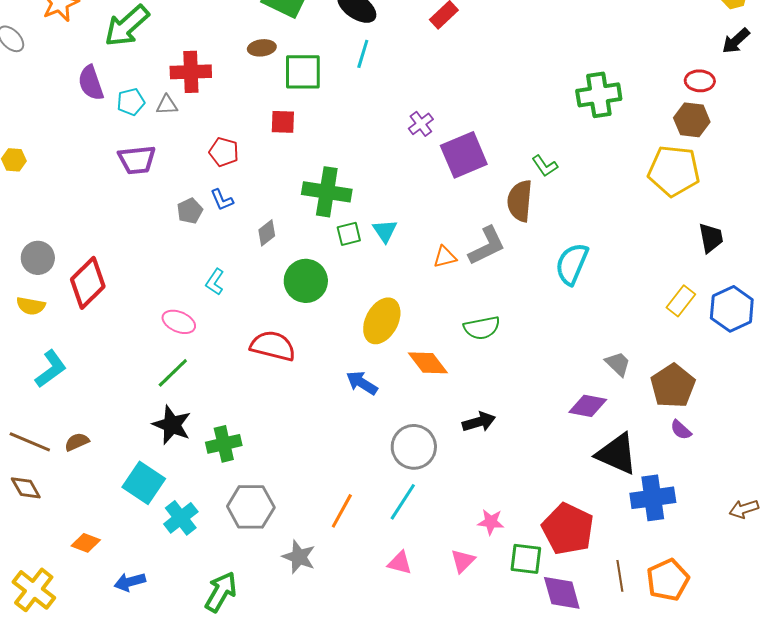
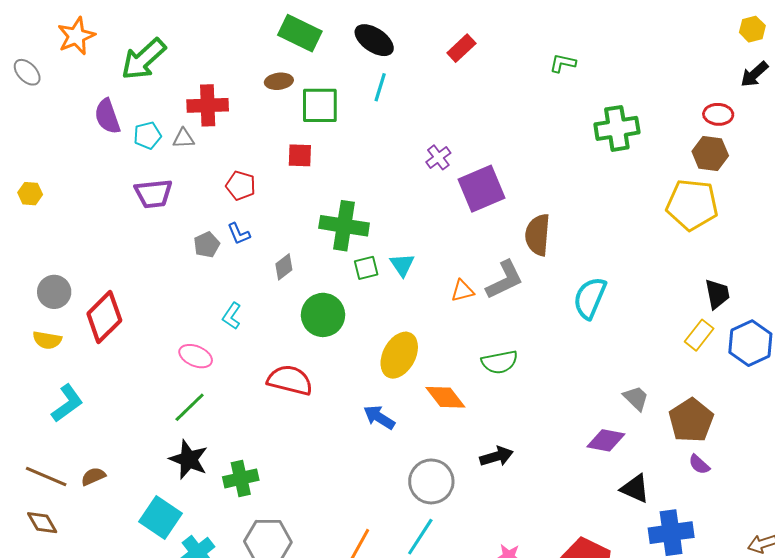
green L-shape: (545, 166) -> (563, 63), moved, turned 136
black trapezoid: (711, 238) -> (717, 294), moved
black triangle: (617, 454) -> (635, 489), size x0.7

